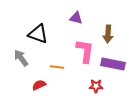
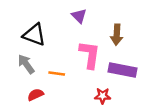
purple triangle: (76, 18) -> (79, 16), turned 32
gray arrow: (21, 58) -> (26, 64), moved

